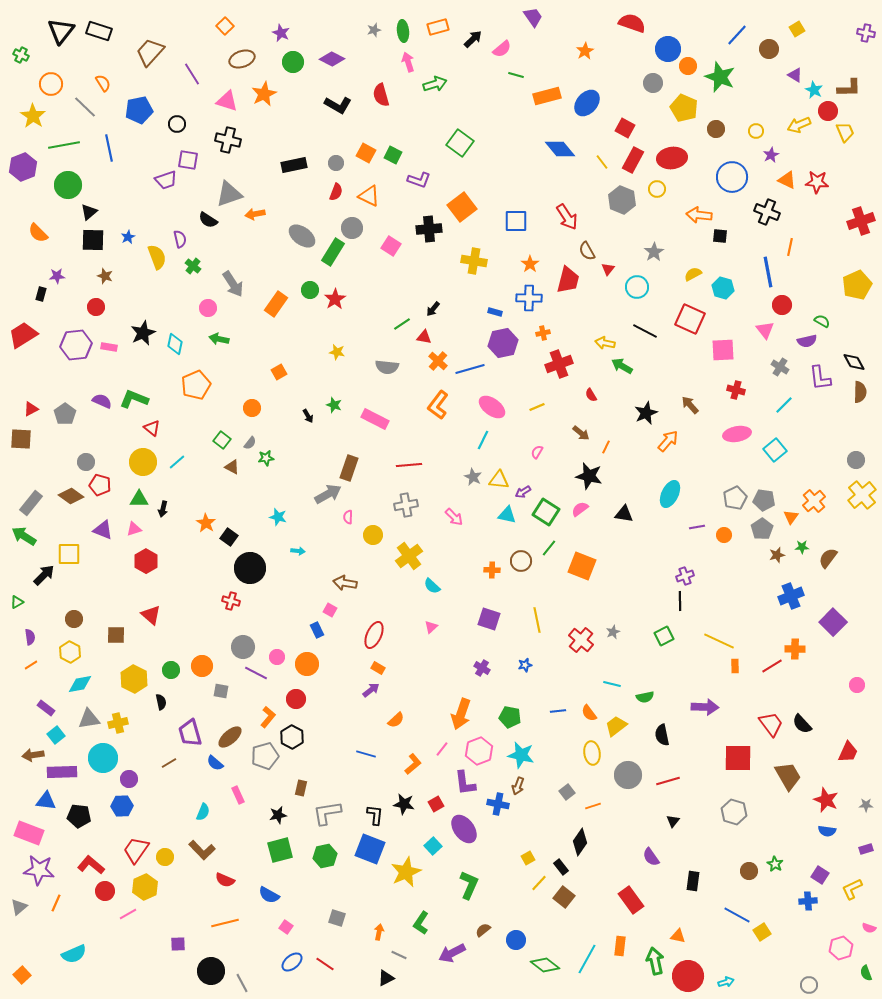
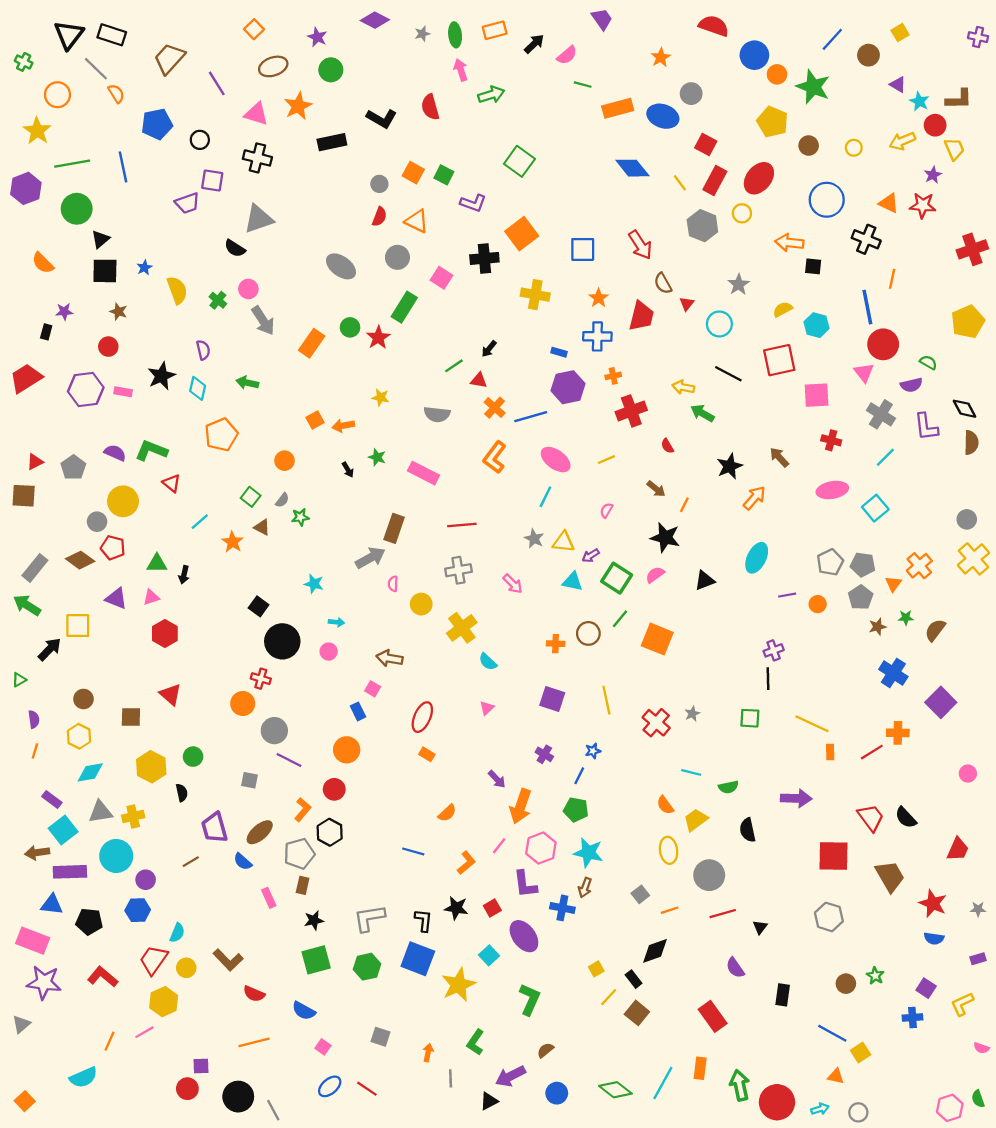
purple diamond: (332, 59) -> (375, 20), moved
gray circle: (653, 83) -> (691, 94), moved
blue ellipse: (587, 103) -> (663, 116), turned 68
gray line: (85, 107) -> (96, 69), moved
purple star: (771, 155) -> (933, 175), moved
red ellipse: (672, 158) -> (759, 178), turned -44
black rectangle: (294, 165) -> (332, 142), moved
orange arrow: (255, 214) -> (343, 426), moved
purple semicircle: (180, 239) -> (203, 350), moved
green rectangle: (333, 252) -> (404, 307), moved
red circle: (782, 305) -> (883, 344), size x1.4
pink circle: (208, 308) -> (248, 289), moved
red square: (690, 319) -> (779, 360), turned -36
gray cross: (780, 367) -> (881, 414), size x1.4
yellow circle: (143, 462) -> (123, 501), moved
black triangle: (624, 514) -> (705, 580), turned -30
orange star: (206, 523) -> (233, 542), moved
blue cross: (791, 596) -> (893, 673), turned -35
green square: (664, 636) -> (750, 718), turned 30
pink circle: (277, 657) -> (329, 652), moved
orange line: (31, 665) -> (35, 751), turned -40
orange circle: (202, 666) -> (243, 703), moved
purple arrow: (371, 690) -> (497, 779), moved, turned 84
blue line: (558, 711) -> (579, 776), moved, turned -56
cyan square: (56, 735) -> (63, 830), size x1.4
red line: (668, 781) -> (723, 914), moved
brown rectangle: (301, 788) -> (303, 885), moved
cyan semicircle: (203, 812) -> (177, 933), moved
black diamond: (580, 842) -> (655, 951), turned 36
red circle: (105, 891) -> (187, 1089), moved
orange line: (56, 903) -> (109, 1041), moved
orange triangle: (678, 936) -> (836, 1076), moved
blue circle: (516, 940) -> (557, 1093), moved
pink hexagon: (841, 948) -> (950, 1108), moved
gray line: (399, 955) -> (451, 1078), turned 63
black triangle: (386, 978) -> (489, 1101), moved
gray circle: (809, 985) -> (858, 1112), moved

